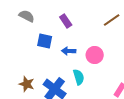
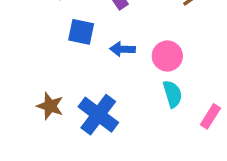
cyan semicircle: (79, 77) -> (172, 94), moved

